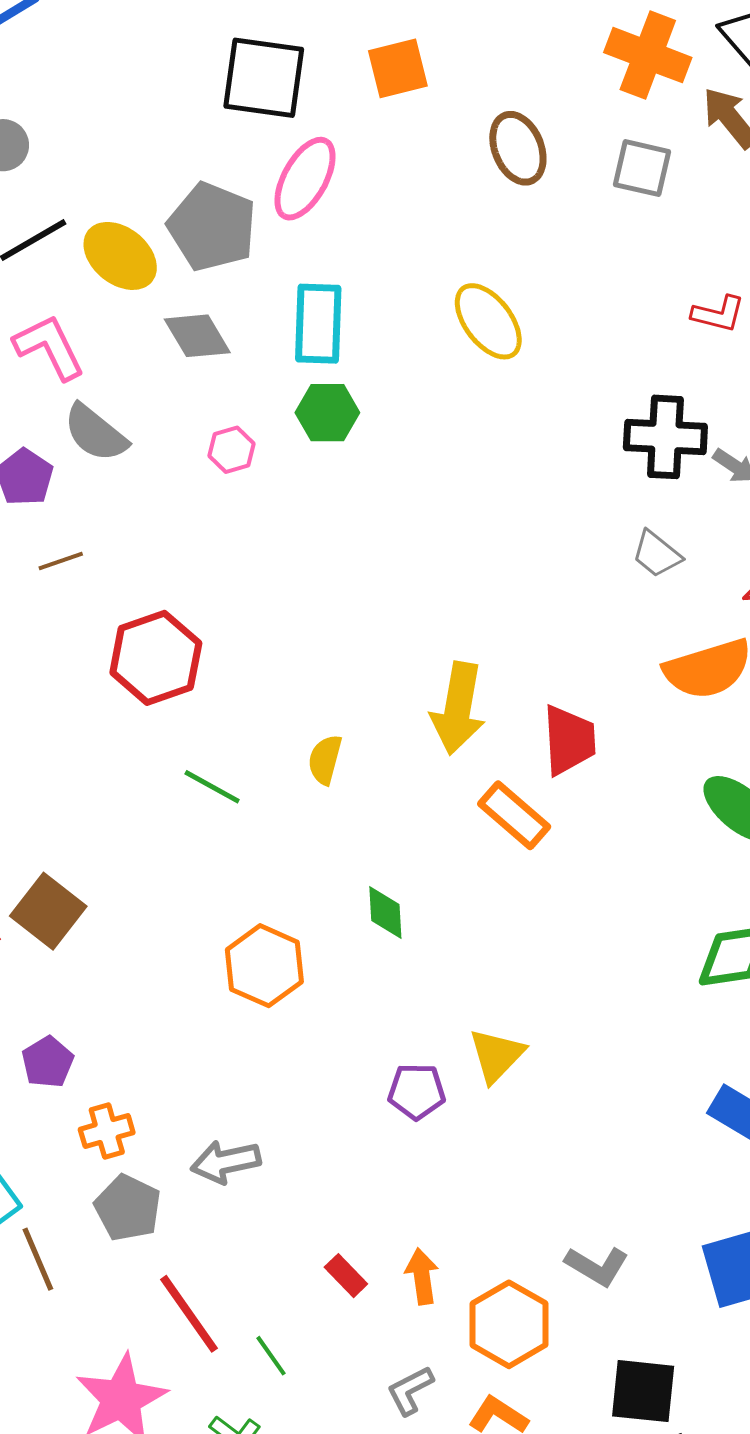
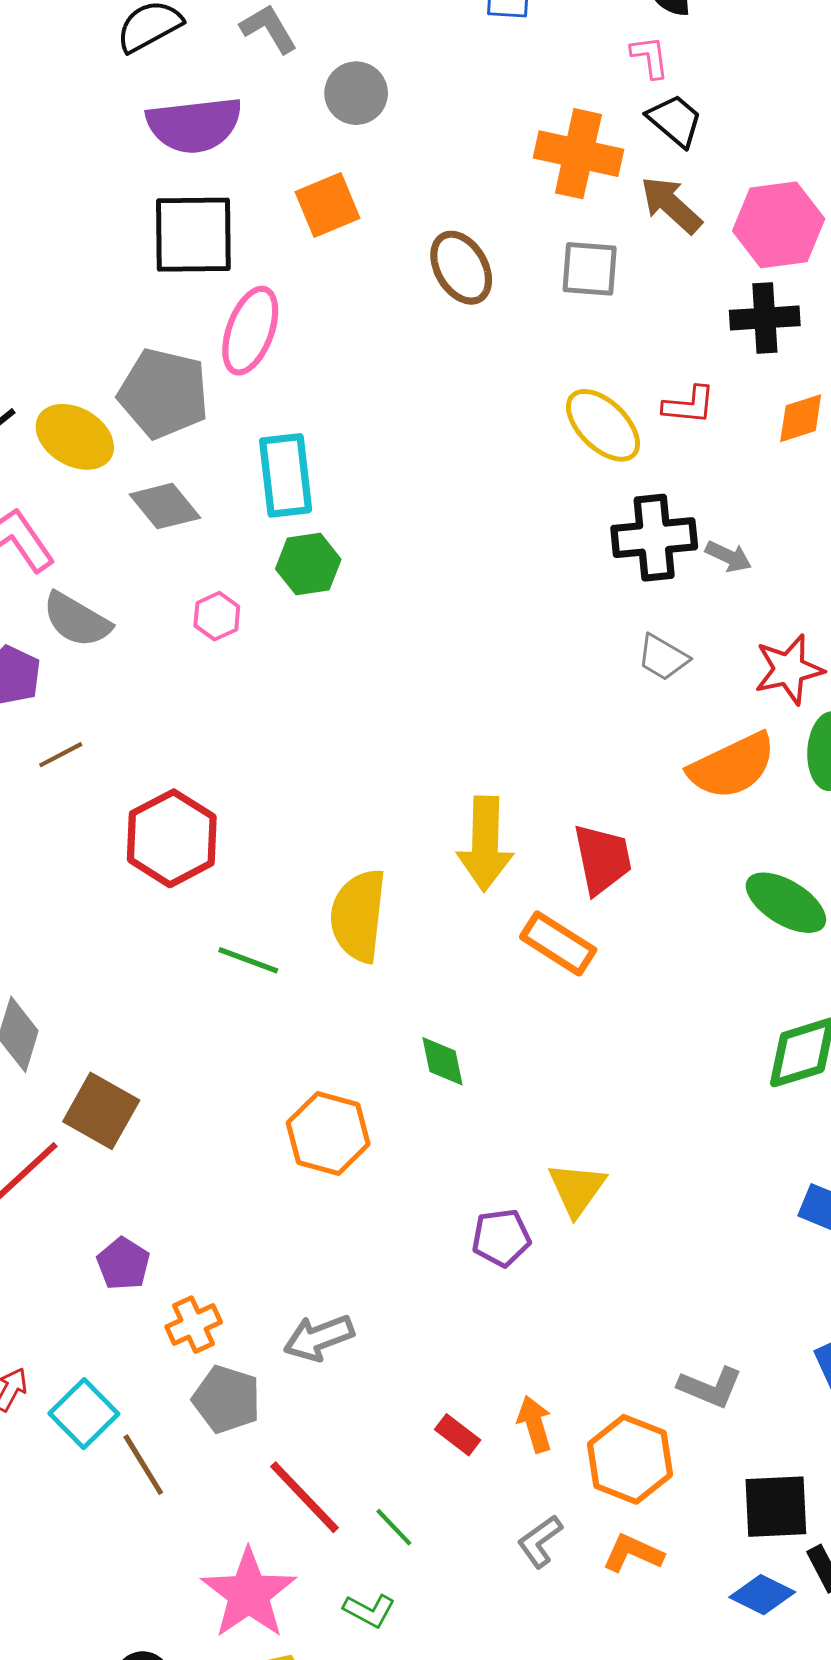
yellow ellipse: (488, 321) -> (603, 425), moved
yellow semicircle: (325, 760) -> (358, 916), size x1.8

